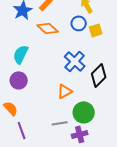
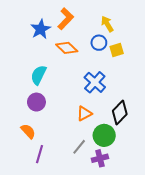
black diamond: (99, 75) -> (120, 112), moved
gray line: (60, 123) -> (79, 147), turned -42
purple line: (22, 130) -> (40, 154), turned 36

